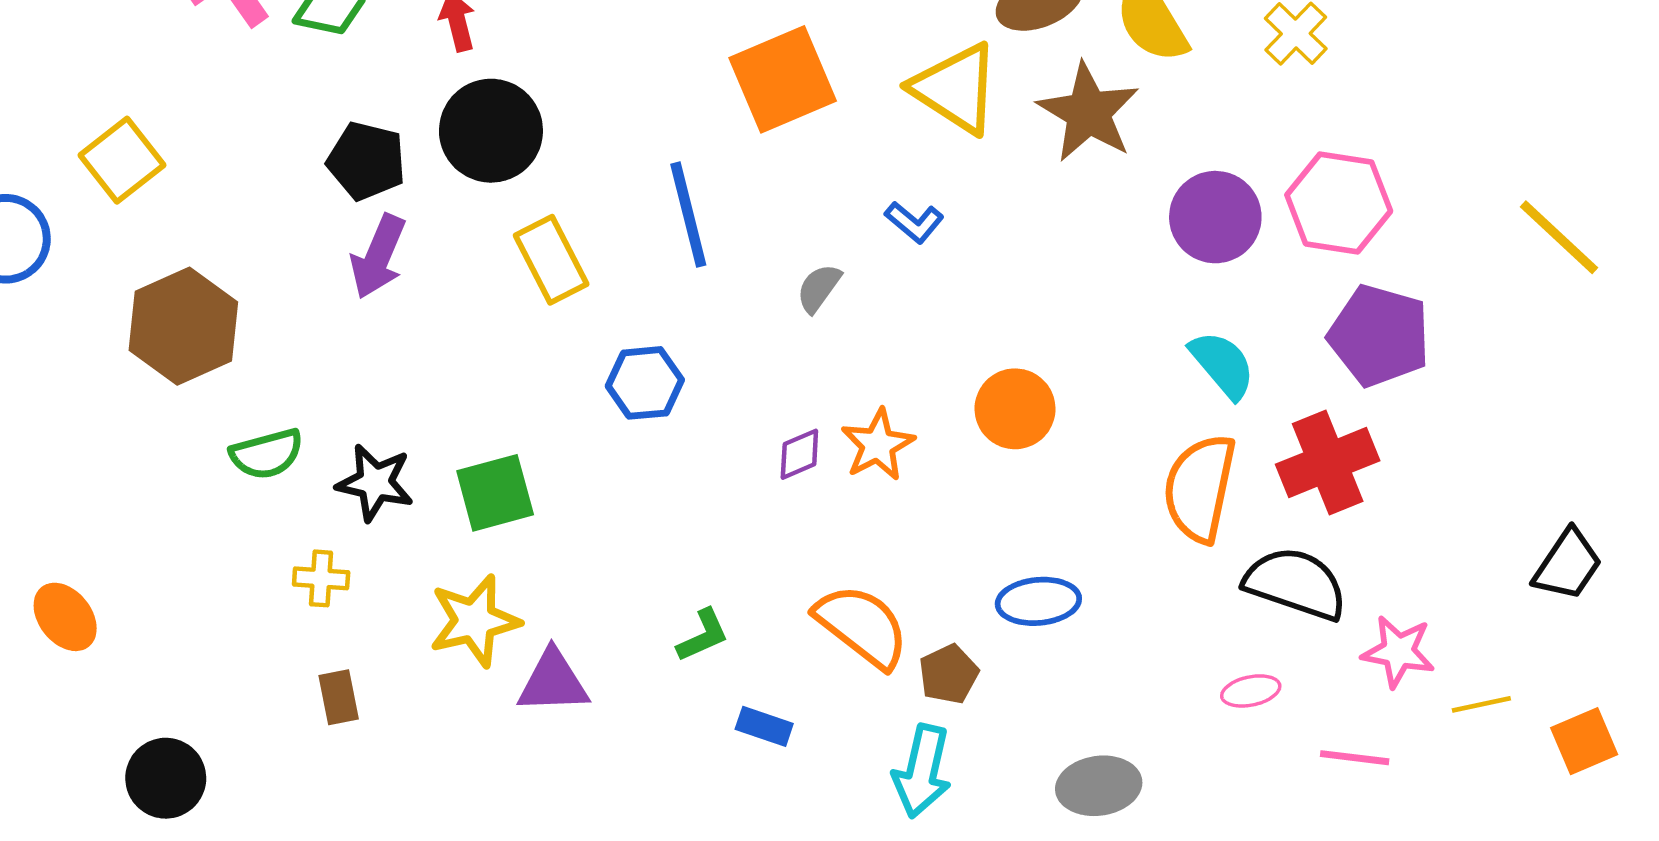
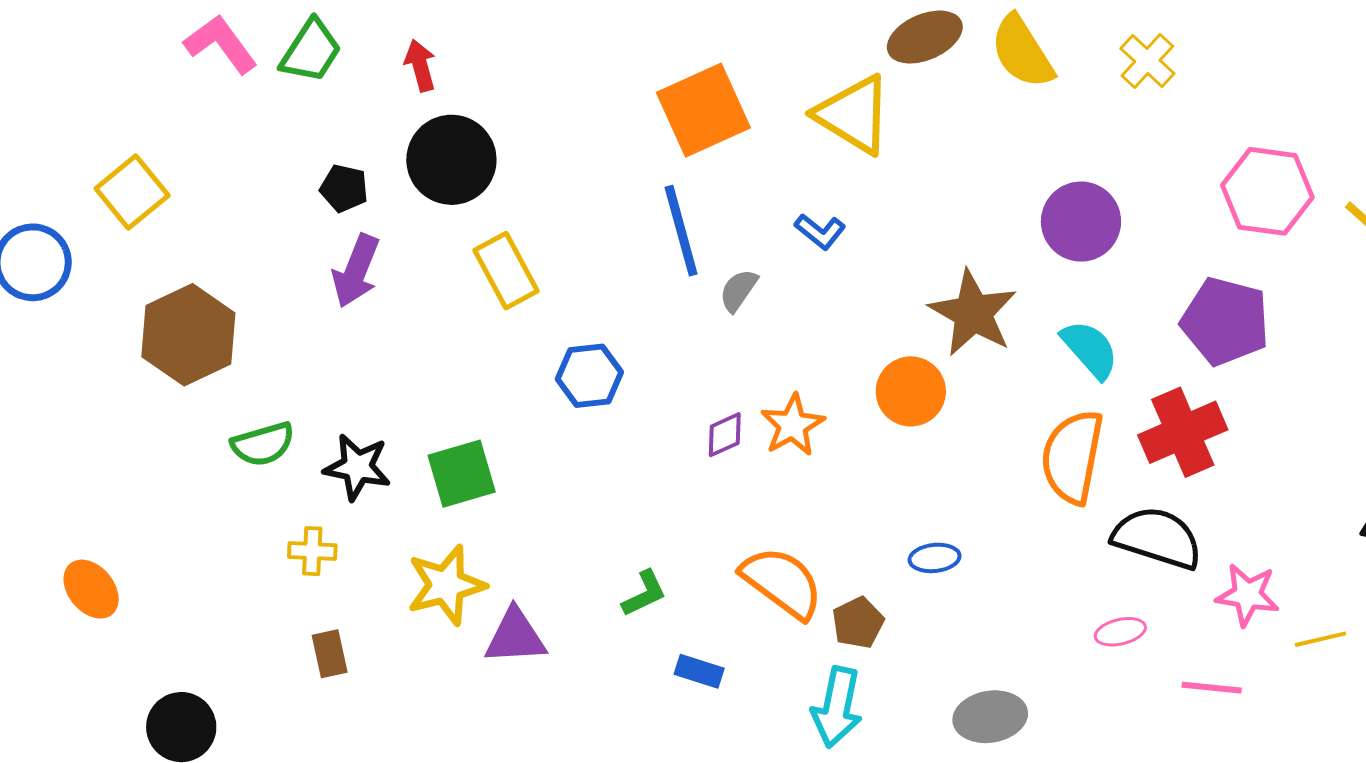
brown star: (1088, 112) -> (973, 313), moved
black pentagon: (366, 161) -> (344, 188), size x0.7
pink hexagon: (1339, 203) -> (1267, 191), moved
blue line: (688, 215) -> (681, 231), moved
blue ellipse: (1038, 601) -> (935, 558), size x0.7

